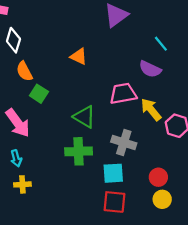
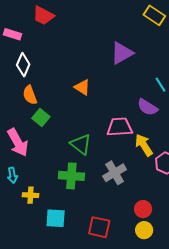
gray cross: (124, 143) -> (115, 173), turned 35
cyan square: (113, 173) -> (56, 218), moved
yellow cross: (22, 184) -> (31, 195), moved

